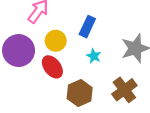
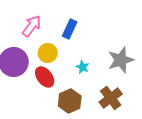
blue rectangle: (87, 27) -> (70, 29), moved

